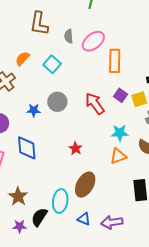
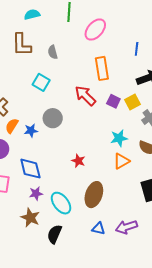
pink ellipse: (93, 41) -> (95, 30), moved
orange semicircle: (22, 59) -> (12, 126), moved
red arrow: (95, 104) -> (85, 96), moved
cyan ellipse: (60, 201) -> (61, 203), moved, turned -35
purple star: (20, 226) -> (36, 193), moved

